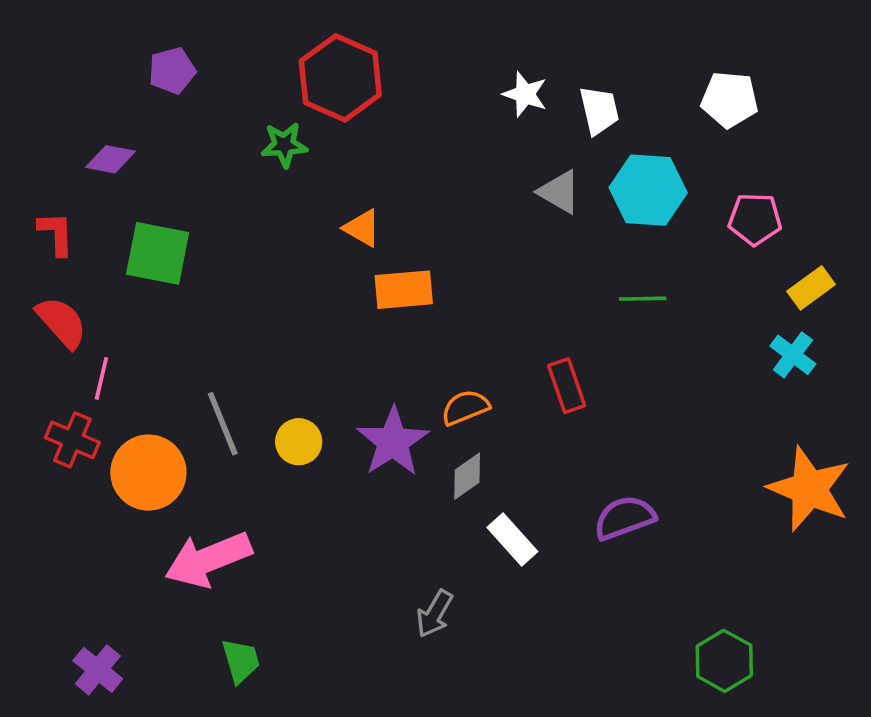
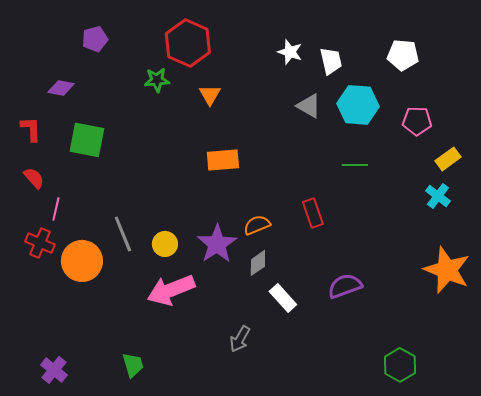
orange triangle: (362, 228) -> (210, 95), moved, turned 30
red semicircle: (62, 322) -> (34, 178), size x0.7
pink arrow: (208, 559) -> (171, 290), moved

